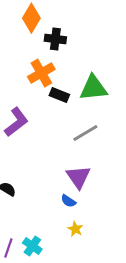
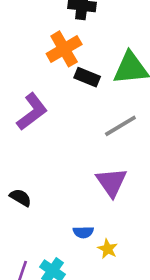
blue semicircle: (68, 201) -> (83, 232), moved, turned -35

